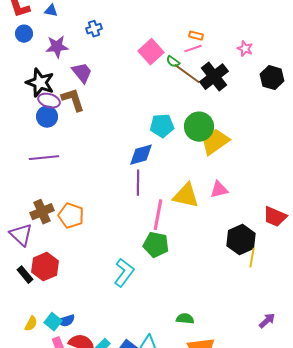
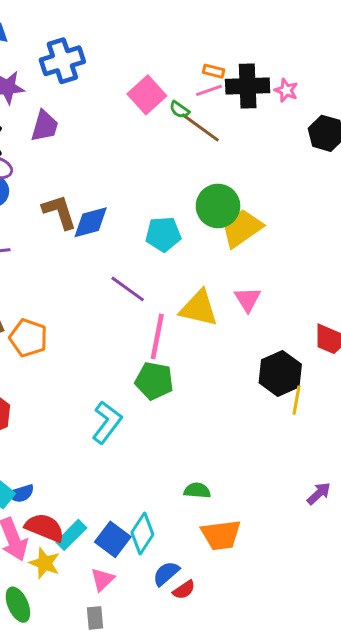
blue cross: (94, 29) -> (62, 61), size x1.8
purple trapezoid: (82, 73) -> (45, 126), turned 55
black cross: (214, 77) -> (248, 86), moved, turned 36
brown L-shape: (73, 100) -> (59, 212), moved
cyan pentagon: (162, 126) -> (163, 234), moved
blue diamond: (141, 155) -> (91, 222), moved
purple line: (138, 183) -> (128, 289), turned -55
pink triangle: (219, 190) -> (248, 299), turned -48

